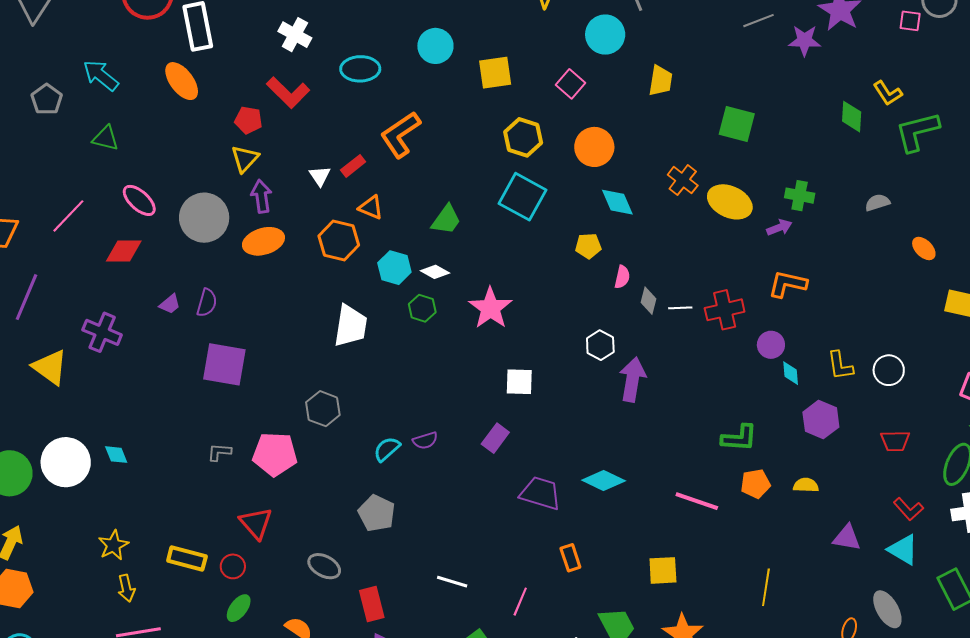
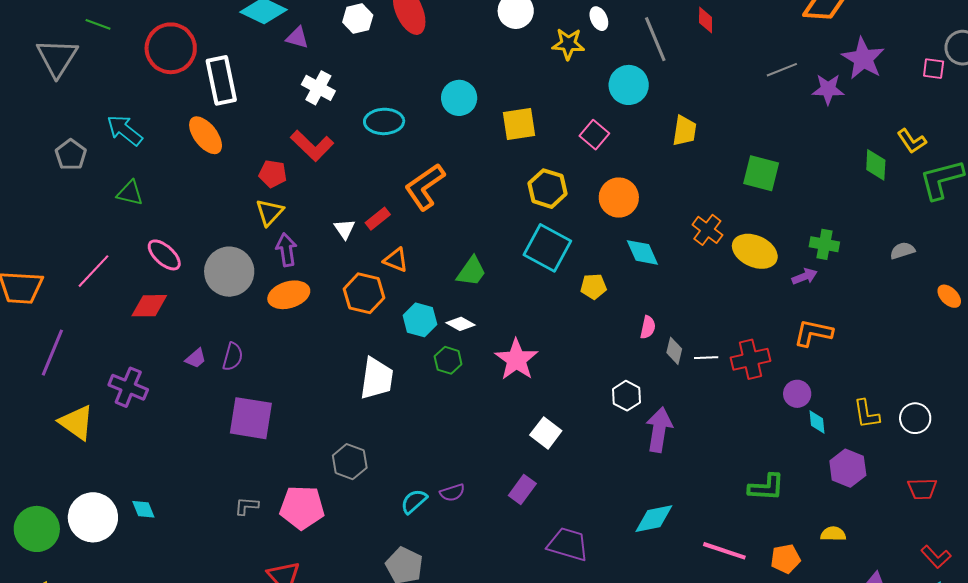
yellow pentagon: (588, 246) -> (593, 286), moved
white square: (519, 382) -> (546, 433), turned 36
cyan diamond: (604, 480) -> (654, 519), moved, turned -36
orange pentagon: (755, 484) -> (785, 559), moved

